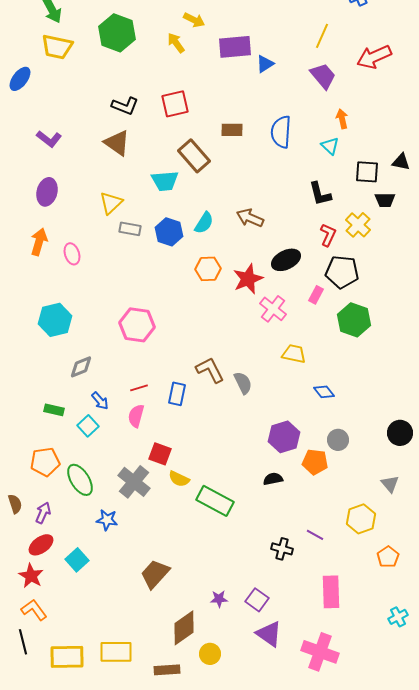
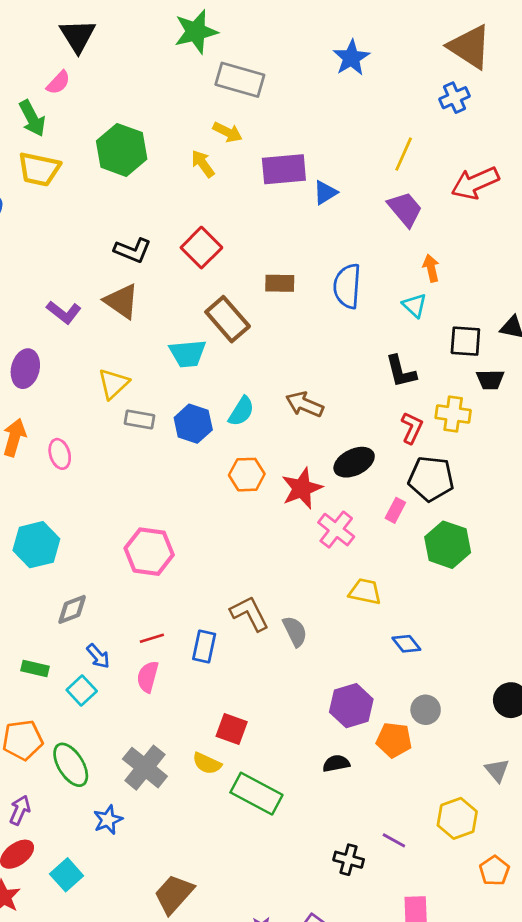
red square: (175, 104) -> (201, 248), turned -32
purple L-shape: (49, 139) -> (64, 312), moved
yellow cross: (358, 225) -> (453, 414), turned -35
red square: (160, 454) -> (232, 729), moved
blue star: (107, 520) -> (108, 820), turned -30

